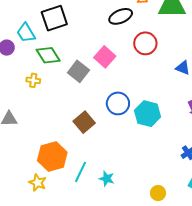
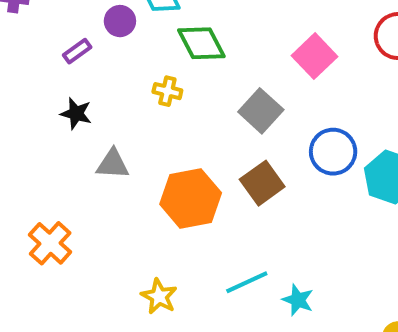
gray square: (78, 71) -> (261, 111), moved
orange hexagon: (52, 157) -> (191, 199), moved
cyan line: (81, 172) -> (247, 282), turned 35

